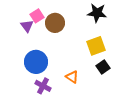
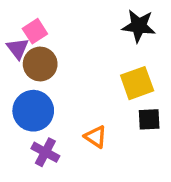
brown circle: (55, 23) -> (40, 64), moved
black square: (103, 67) -> (149, 119), turned 32

